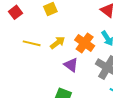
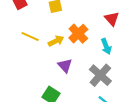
orange cross: (85, 43) -> (78, 34), moved

